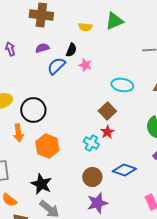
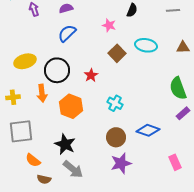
black semicircle: (71, 50) -> (132, 10), moved
blue semicircle: (56, 66) -> (67, 33), moved
brown square: (107, 111) -> (117, 53), moved
red star: (107, 132) -> (91, 75), moved

